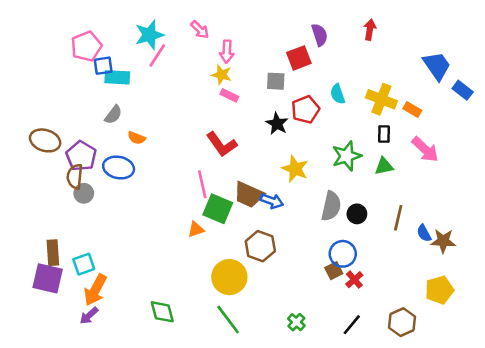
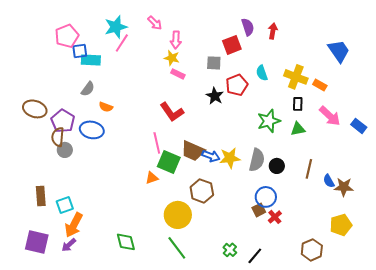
red arrow: (370, 30) -> (273, 31), moved
blue rectangle: (463, 90) -> (359, 126), moved
yellow star: (295, 169) -> (230, 158), moved, turned -30
purple square: (48, 278) -> (37, 242), moved
black line: (352, 325) -> (255, 256), moved

